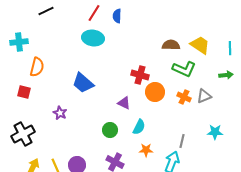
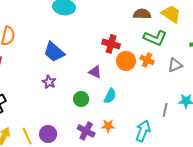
orange cross: (184, 97) -> (147, 60), moved
purple star: (60, 113) -> (49, 82), moved
gray line: (182, 141) -> (165, 110), moved
orange star: (146, 150) -> (108, 126), moved

